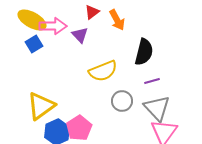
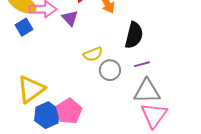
yellow semicircle: (103, 71) -> (93, 54), size x0.7
gray circle: (122, 101) -> (110, 70), moved
gray triangle: (157, 108) -> (147, 91), turned -48

